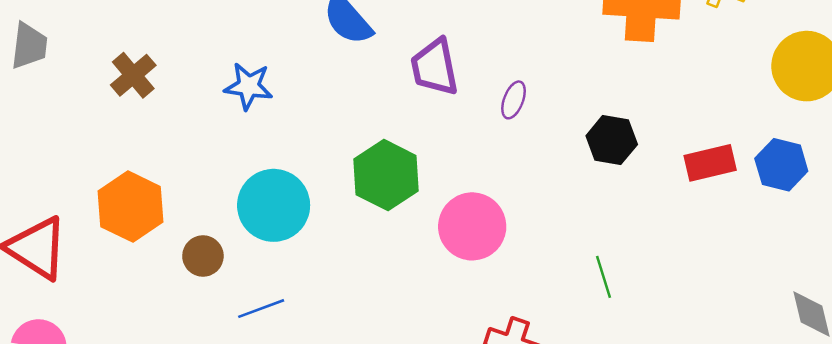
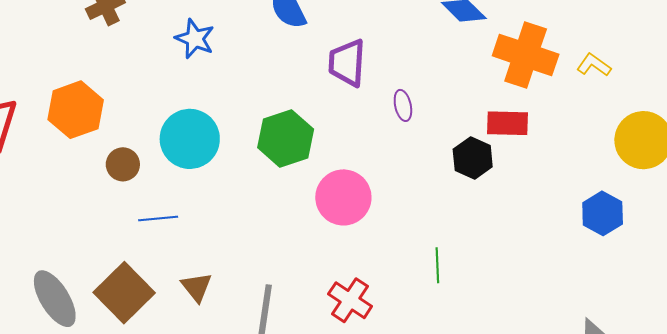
purple ellipse: (514, 100) -> (403, 105), turned -48
red rectangle: (710, 163) -> (508, 123), moved

